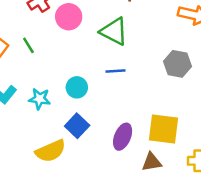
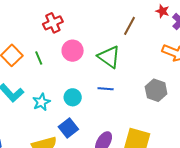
pink circle: (69, 17) -> (73, 51), moved
cyan star: (39, 99) -> (41, 102), turned 30

